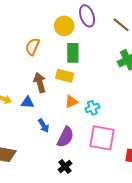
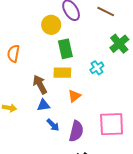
orange semicircle: (32, 47) -> (13, 54), moved
blue triangle: (28, 102) -> (43, 105), moved
cyan cross: (92, 108) -> (97, 68), moved

